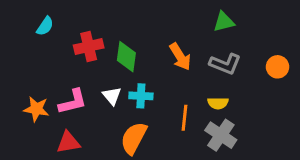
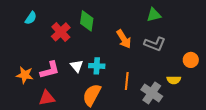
red cross: (89, 46) -> (61, 32), turned -30
green diamond: (126, 57) -> (87, 21), moved
orange circle: (278, 67) -> (191, 60), moved
yellow semicircle: (218, 103) -> (174, 80), moved

